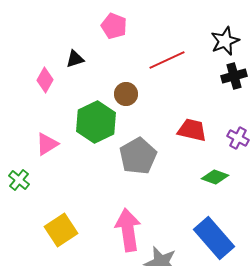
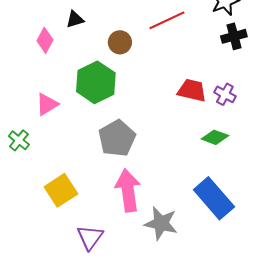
brown circle: (126, 94) -> (120, 42), moved
purple cross: (238, 138) -> (225, 94), moved
gray pentagon: (138, 156) -> (117, 138), moved

